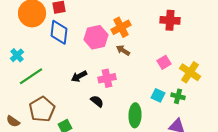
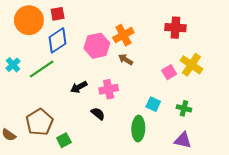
blue diamond: (59, 32) -> (58, 40), turned 50
yellow cross: (190, 72) -> (191, 65), moved
green line: (31, 76) -> (42, 69), moved
cyan square: (158, 95) -> (153, 104), moved

